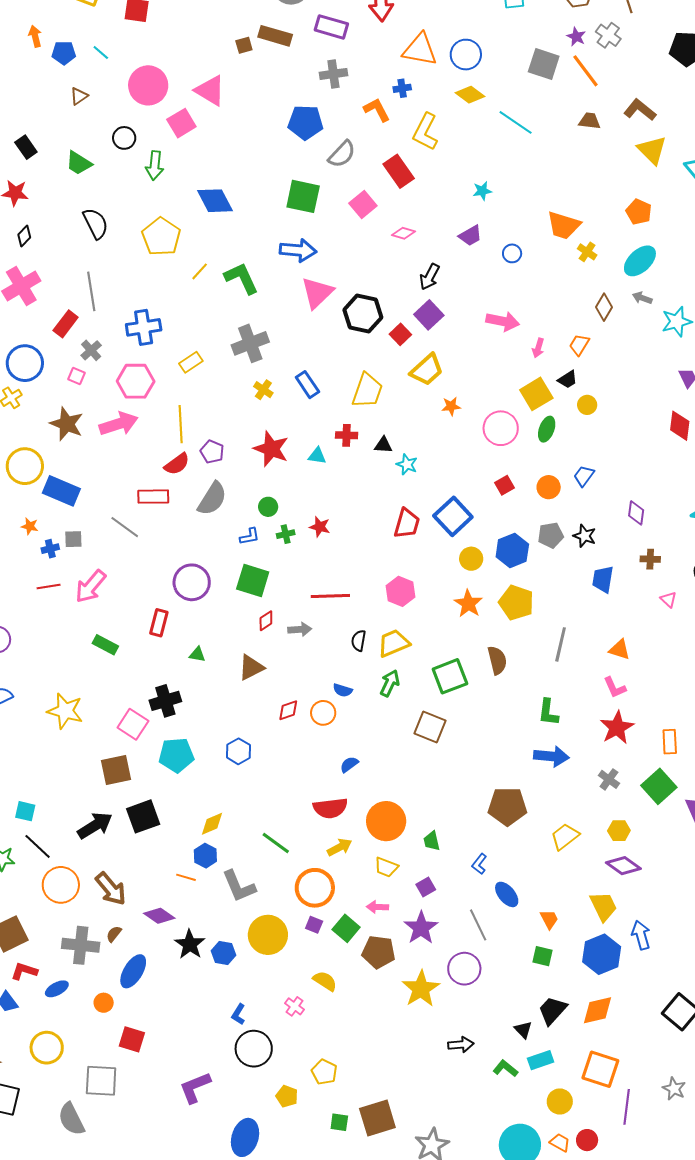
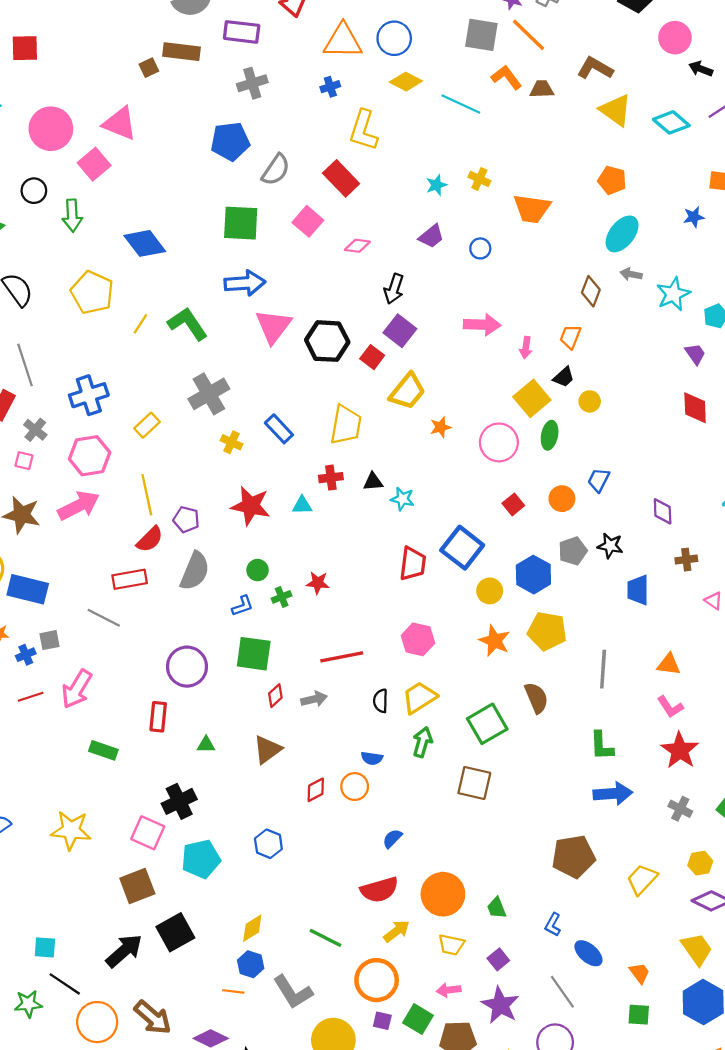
orange L-shape: (377, 110) -> (506, 77), moved
yellow cross: (587, 252) -> (479, 179), moved

